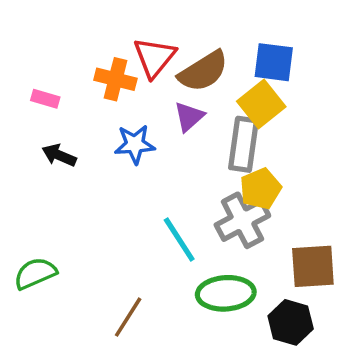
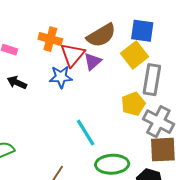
red triangle: (154, 57) -> (73, 55), moved
gray rectangle: (244, 144) -> (152, 80), moved
gray cross: (242, 220) -> (158, 122), moved, turned -36

